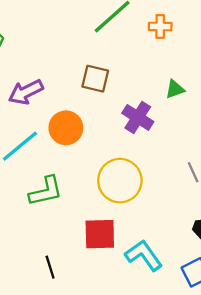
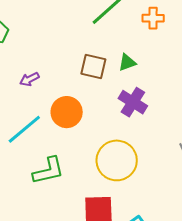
green triangle: (175, 89) -> (127, 63), moved
purple arrow: (26, 92) -> (29, 79), size x0.6

